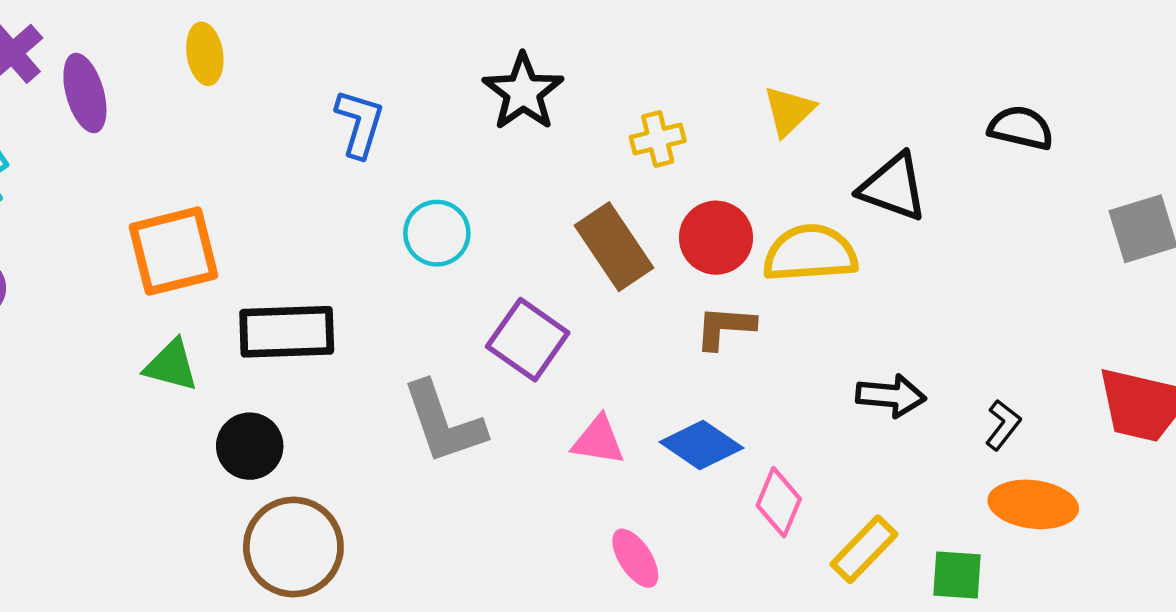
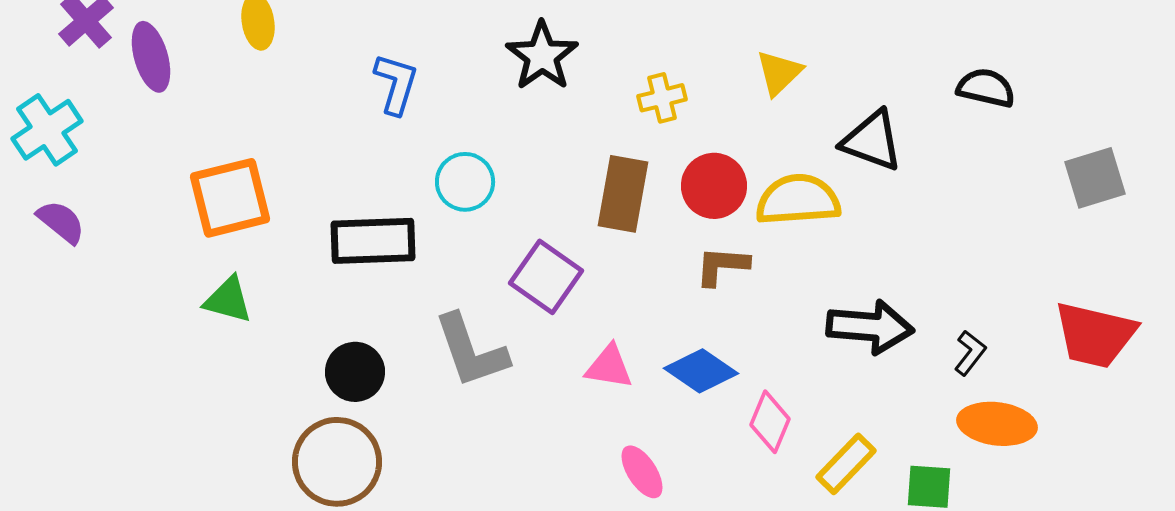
brown rectangle: (614, 247) -> (623, 194), turned 44
black rectangle: (287, 332) -> (373, 241), moved
black arrow: (891, 396) -> (870, 327), size x1.4
black circle: (250, 446) -> (355, 372), moved

